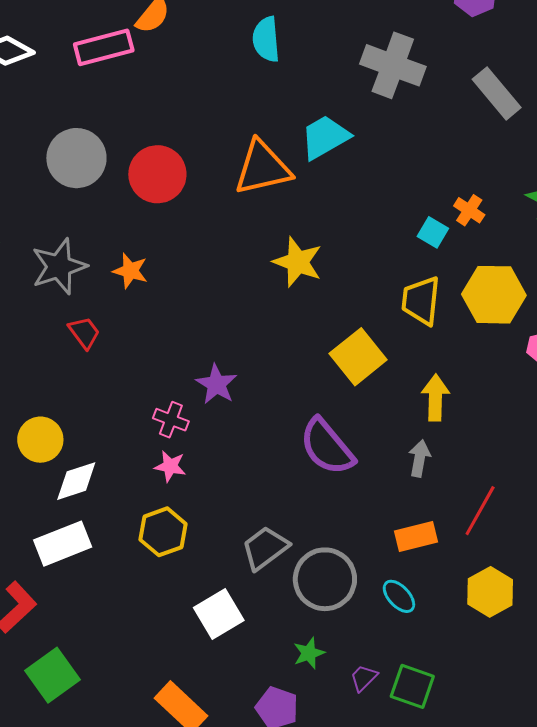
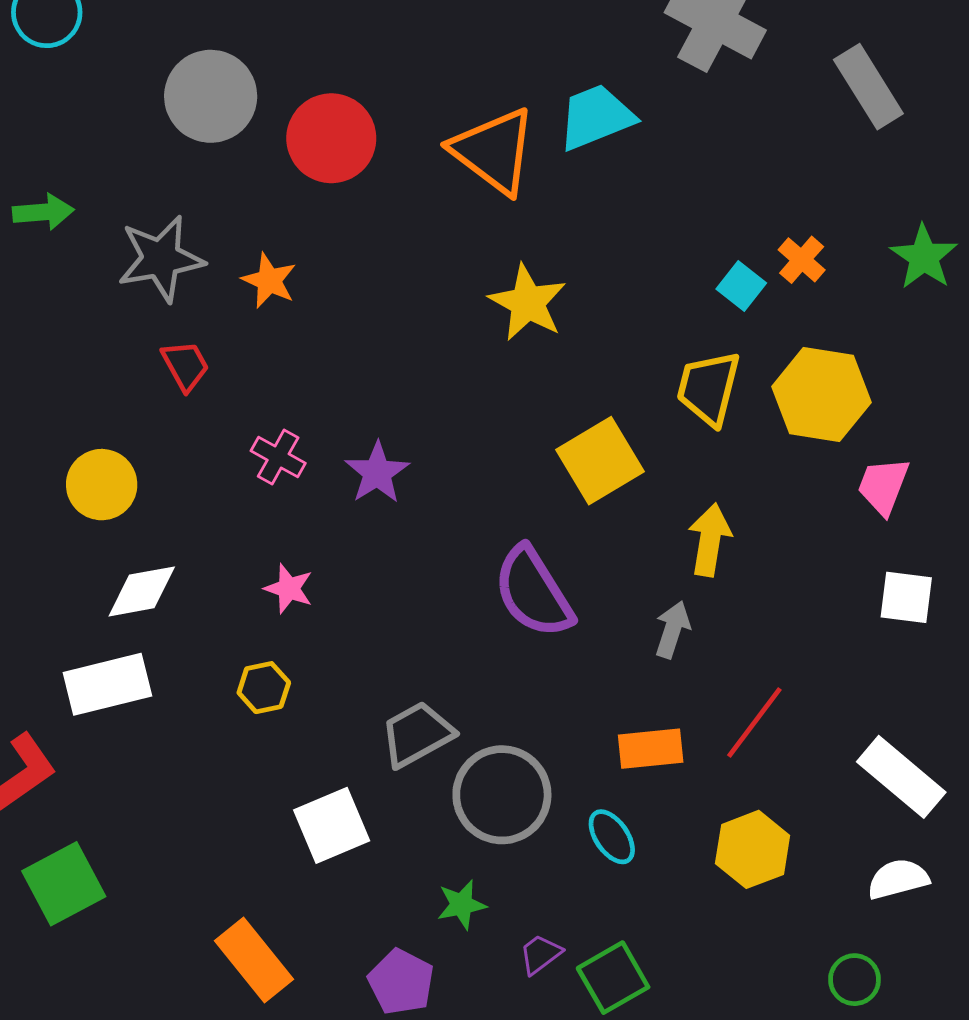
orange triangle: (263, 168) -> (494, 151), turned 42
pink cross: (171, 420) -> (278, 457), moved
yellow circle: (40, 440) -> (102, 485), moved
yellow hexagon: (163, 532) -> (264, 688), size x0.7
green square: (412, 686) -> (613, 978), turned 33

